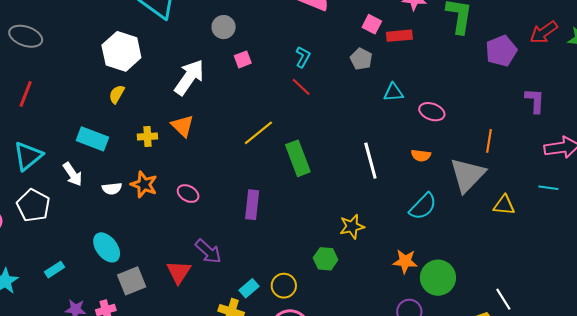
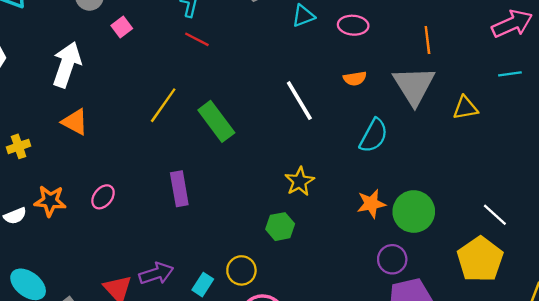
yellow cross: (147, 136) -> (19, 146), moved
pink ellipse: (188, 194) -> (103, 197), turned -65
purple arrow: (208, 251) -> (156, 274), moved, turned -44

